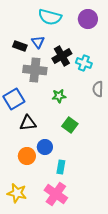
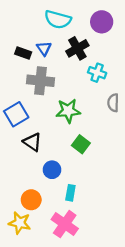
black cross: (62, 56) -> (77, 48), moved
green star: (59, 96) -> (68, 111), size x1.5
black triangle: (28, 123) -> (32, 142), turned 42
orange circle: (27, 156) -> (31, 200), moved

